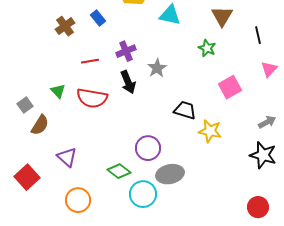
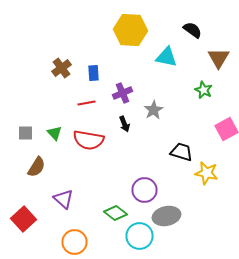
blue rectangle: (98, 18) -> (94, 73), moved, turned 35
black arrow: (128, 82) -> (124, 124), size x0.7
gray square: (25, 105) -> (26, 133), moved, turned 35

